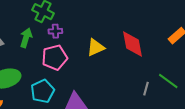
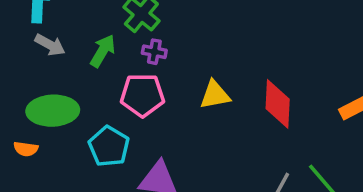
cyan pentagon: (43, 91) -> (109, 146), turned -30

